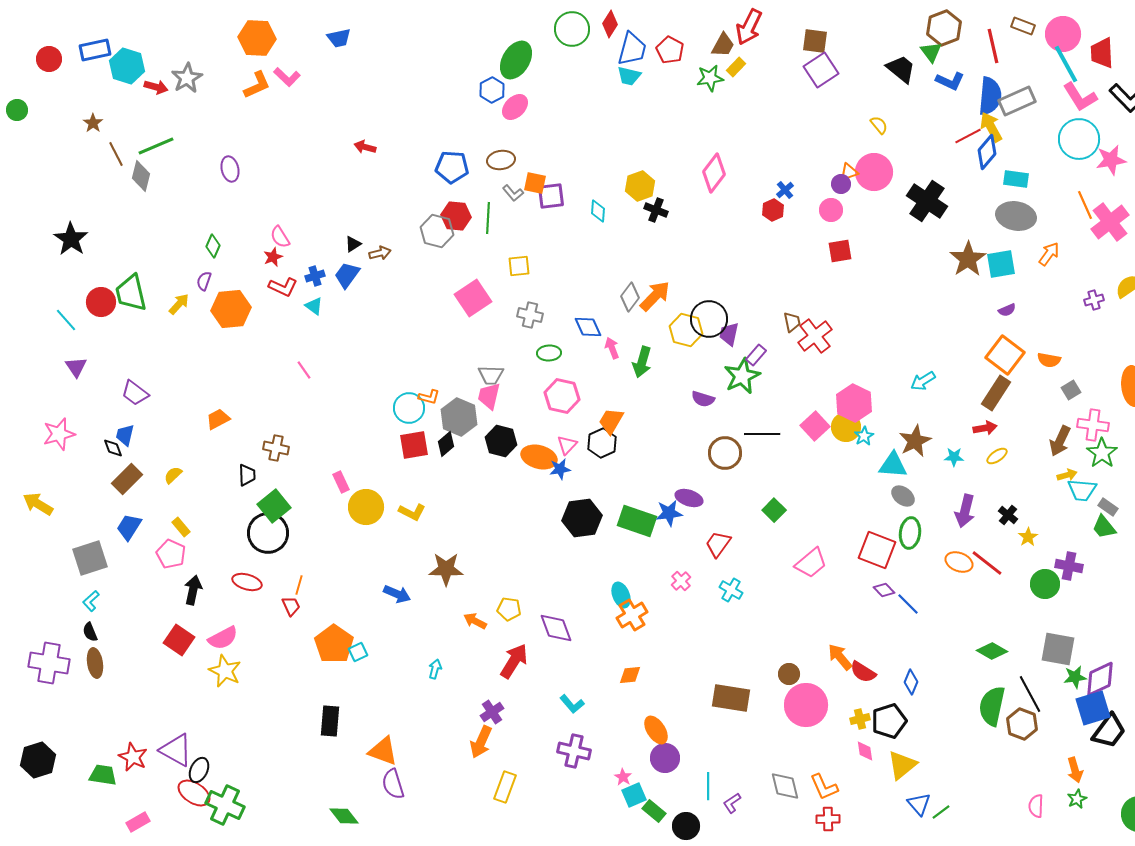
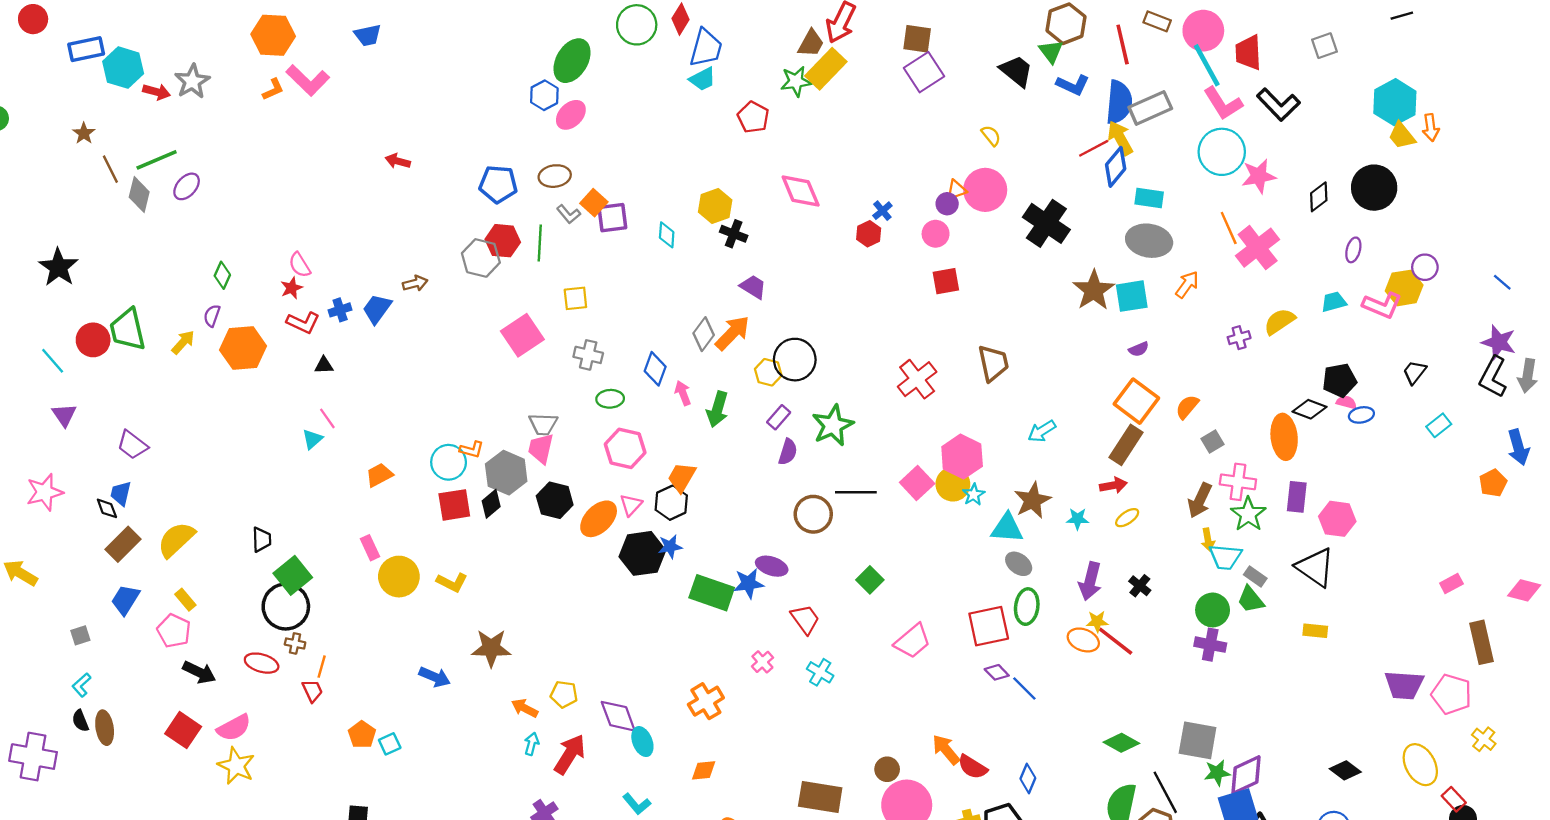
red pentagon: (670, 50) -> (753, 117), moved
red circle: (49, 59) -> (33, 19), moved
yellow rectangle: (736, 67) -> (826, 69), size x1.8
cyan trapezoid: (629, 76) -> (702, 79), turned -40
pink L-shape: (287, 77) -> (308, 80), size x1.4
orange L-shape: (257, 85) -> (273, 89), size x0.7
purple ellipse: (230, 169) -> (187, 186), moved, turned 55
pink diamond: (714, 173) -> (801, 191), turned -60
orange square: (535, 183) -> (594, 203), turned 30
black triangle: (353, 244) -> (324, 365), moved, turned 30
cyan triangle: (314, 306) -> (312, 439), moved, turned 42
brown trapezoid: (792, 322) -> (993, 363), moved, size x1.6
blue diamond: (588, 327) -> (655, 369), turned 44
yellow hexagon: (686, 330) -> (768, 372), size x0.7
purple trapezoid: (729, 334) -> (753, 287), moved, turned 110
purple rectangle: (756, 355) -> (779, 417), moved
orange semicircle: (1049, 360) -> (1187, 407), turned 120
purple semicircle: (703, 399) -> (788, 452), turned -90
orange trapezoid: (218, 419) -> (379, 475), moved
brown cross: (276, 448) -> (295, 643), moved, size x0.7
orange ellipse: (539, 457) -> (599, 519), turned -60
blue star: (560, 469) -> (670, 547), moved
yellow semicircle: (173, 475) -> (176, 540), size x1.8
yellow arrow: (1067, 475) -> (1208, 540), turned 96
black hexagon: (582, 518) -> (642, 553), moved
yellow star: (1028, 537) -> (1097, 622), moved, turned 30
red trapezoid: (718, 544) -> (805, 619), turned 108
red square: (877, 550) -> (989, 626), turned -33
gray square: (90, 558) -> (80, 635), size x0.5
green circle: (1045, 584) -> (1213, 610), moved
black arrow: (193, 590) -> (199, 672), turned 104
cyan ellipse: (621, 595) -> (642, 742), moved
orange pentagon: (334, 644) -> (362, 735), size x0.6
brown ellipse: (95, 663) -> (105, 728), moved
cyan arrow: (435, 669) -> (532, 744), moved

